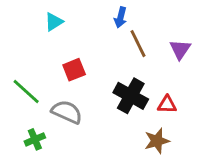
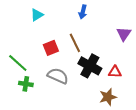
brown line: (138, 44) -> (75, 43), moved
gray semicircle: (67, 112) -> (58, 76), moved
green cross: (35, 139) -> (26, 84), moved, turned 32

